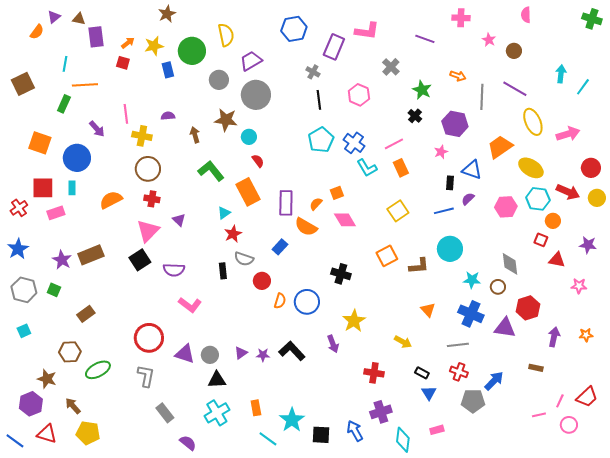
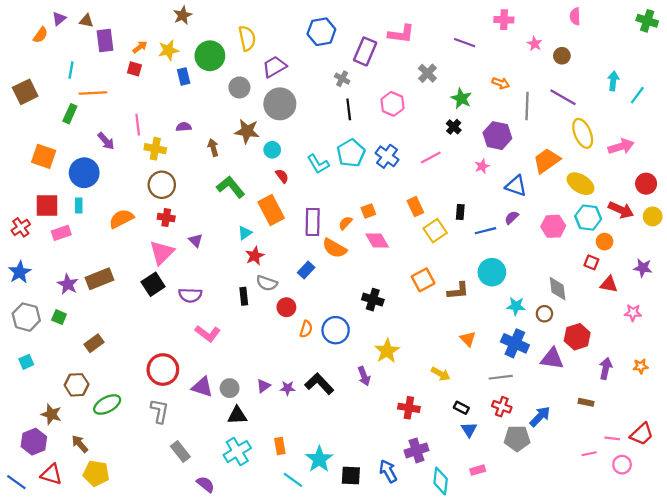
cyan L-shape: (367, 168) -> (318, 164), moved
orange rectangle: (401, 168) -> (415, 207), moved
black rectangle: (450, 183) -> (460, 212), moved
pink line: (560, 401) -> (612, 438), turned 72

